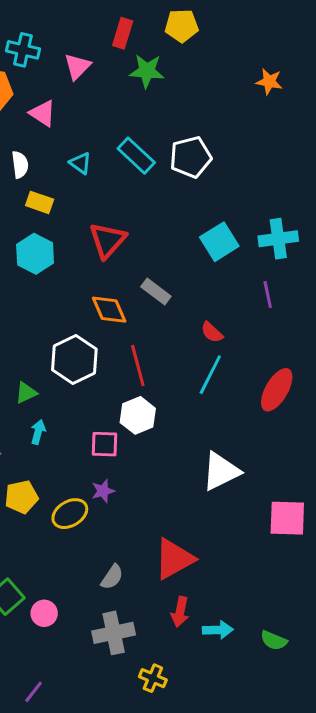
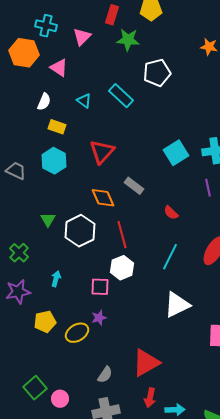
white pentagon: (191, 157) -> (157, 73), moved
white semicircle: (20, 165) -> (44, 102), turned 30
cyan line: (210, 375) -> (170, 257), moved
green triangle: (26, 393) -> (48, 220), moved, turned -35

